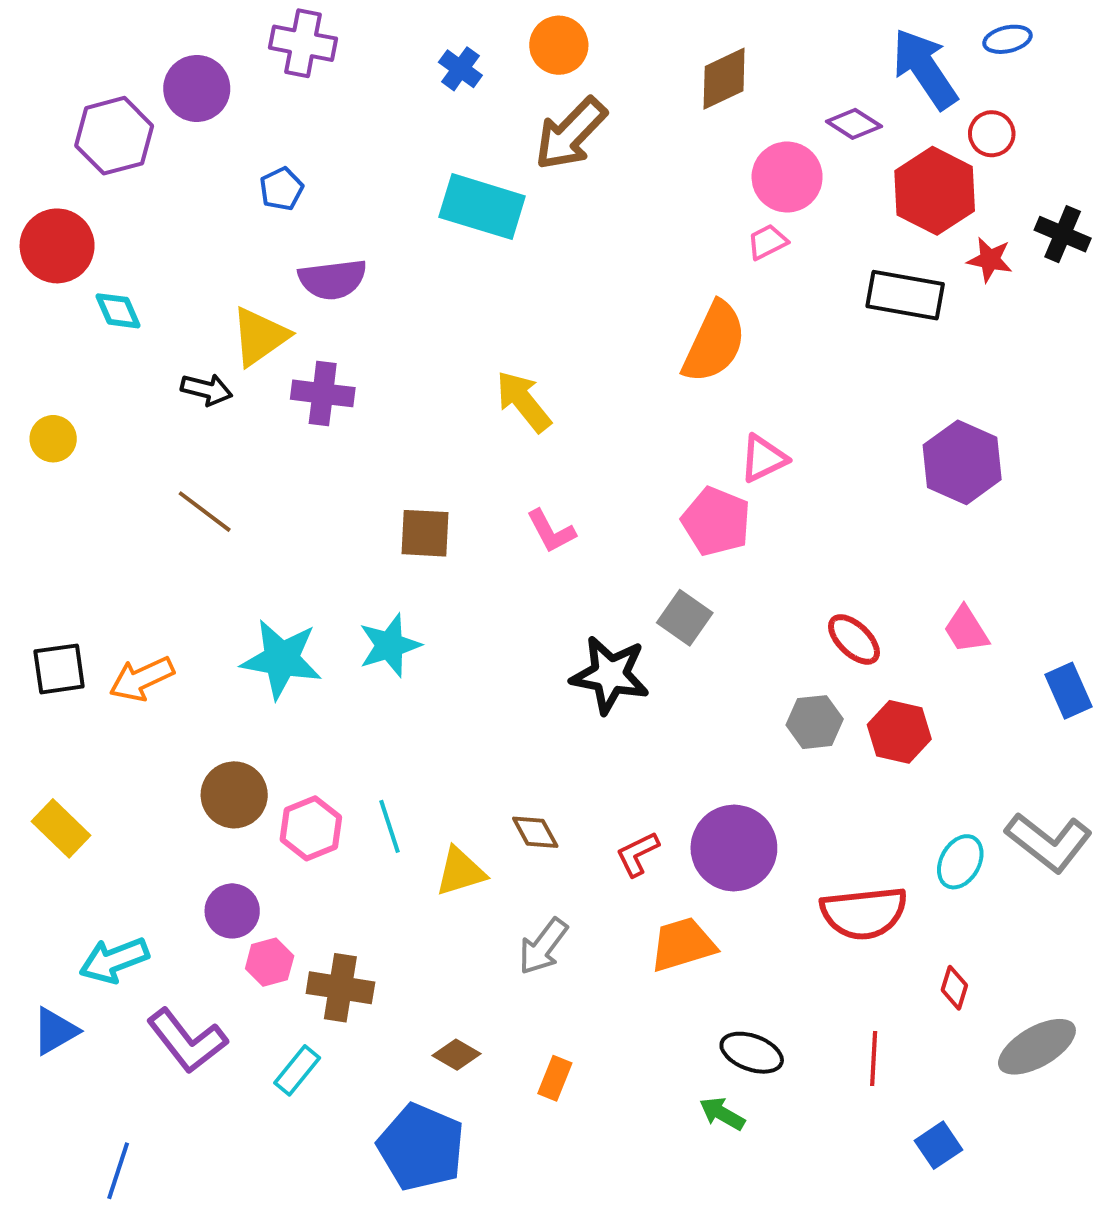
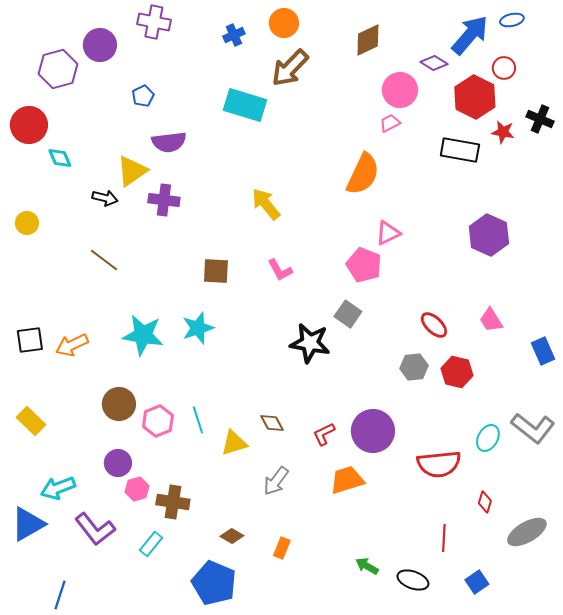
blue cross: (460, 69) -> (234, 35), turned 30
blue arrow: (925, 69) -> (470, 35), turned 75
blue triangle: (55, 1031) -> (28, 524), size x1.4
black ellipse: (752, 1053) -> (413, 580), moved

